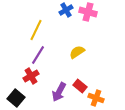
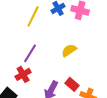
yellow line: (36, 30) -> (33, 16), moved

